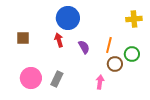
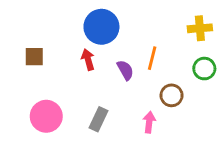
orange line: (109, 45) -> (152, 58), moved
green circle: (132, 54) -> (204, 69), moved
gray rectangle: (57, 79) -> (98, 119), moved

